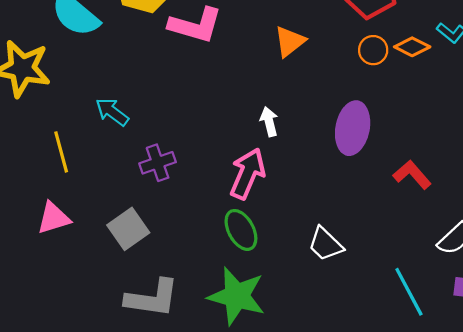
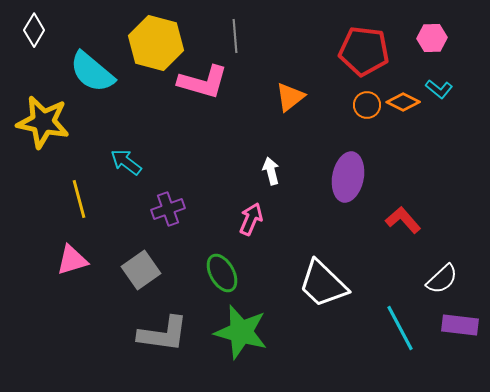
pink arrow: (247, 174) -> (251, 219), size x0.7
green ellipse: (241, 230) -> (222, 273), moved
white trapezoid: (325, 244) -> (323, 284), size x1.5

